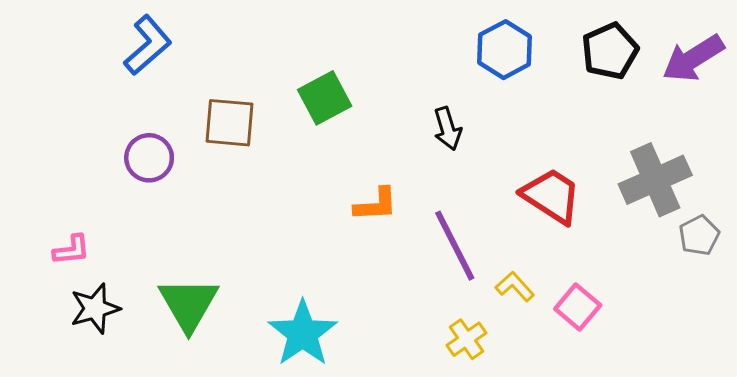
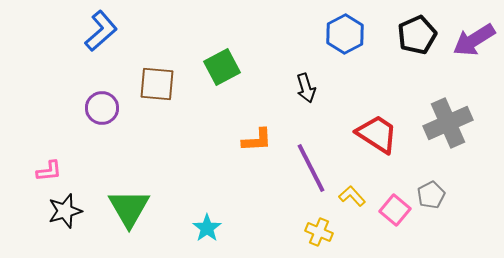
gray pentagon: (699, 235) -> (431, 195), moved
cyan star: (303, 333) -> (207, 228), size x0.6
yellow cross: (467, 339) -> (319, 232), turned -32

